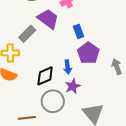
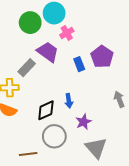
purple pentagon: (88, 53) -> (102, 57), moved
purple star: (73, 86) -> (84, 122), moved

